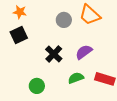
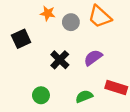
orange star: (20, 12) -> (48, 13), moved
green semicircle: (76, 78) -> (84, 96), moved

